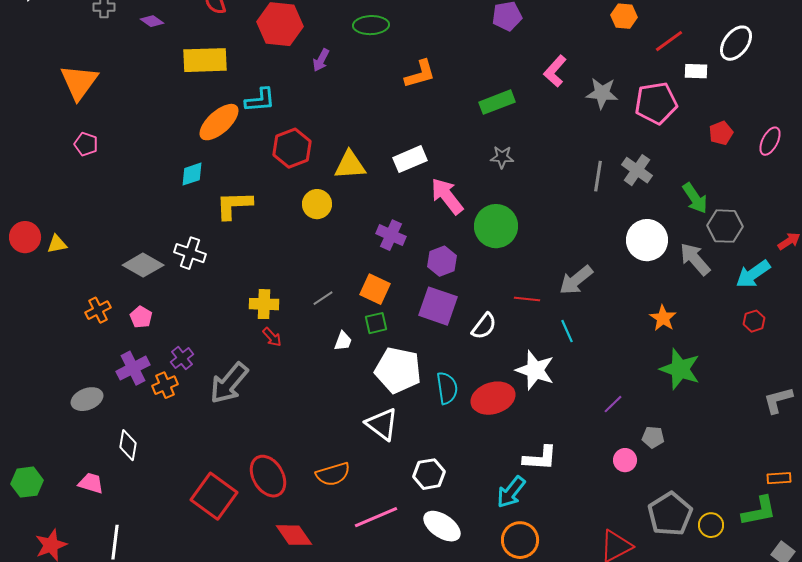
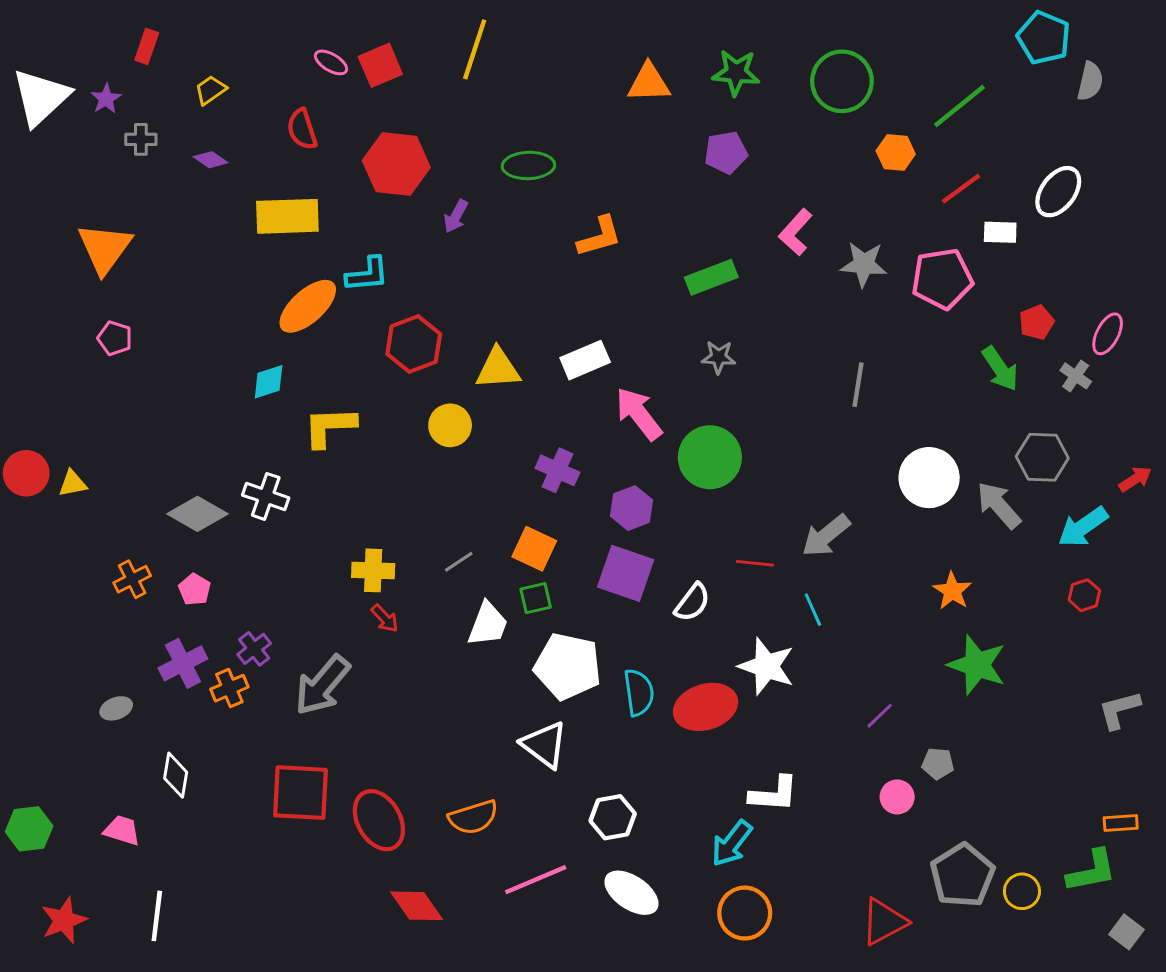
gray cross: (637, 170) -> (1076, 376), moved, size x0.7
green arrow: (695, 198) -> (1000, 369), moved
white trapezoid: (343, 341) -> (488, 624), size x1.6
gray ellipse: (87, 399) -> (116, 708), size x0.7
red square: (214, 496) -> (301, 793), moved, turned -33

